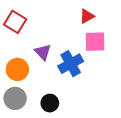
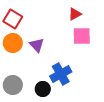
blue cross: (71, 64) -> (61, 74), moved
orange circle: (17, 69) -> (13, 43), moved

